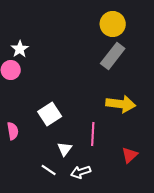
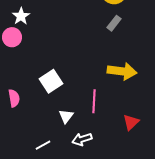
gray rectangle: (113, 56) -> (114, 23), size x0.6
white line: (49, 170) -> (43, 145), moved, turned -63

